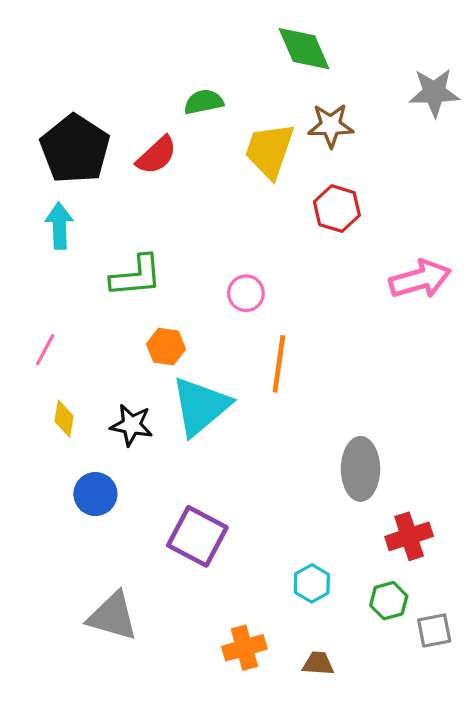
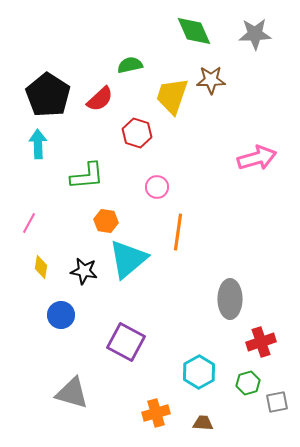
gray star: (434, 92) -> (255, 34), moved
red hexagon: (337, 209) -> (137, 133), moved
pink arrow: (420, 279) -> (257, 158), moved
cyan hexagon: (312, 583) -> (199, 372), size x1.4

